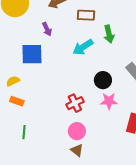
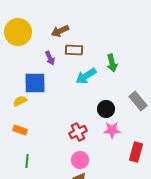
brown rectangle: (86, 15) -> (74, 50), moved
yellow semicircle: (13, 81) -> (20, 101), moved

